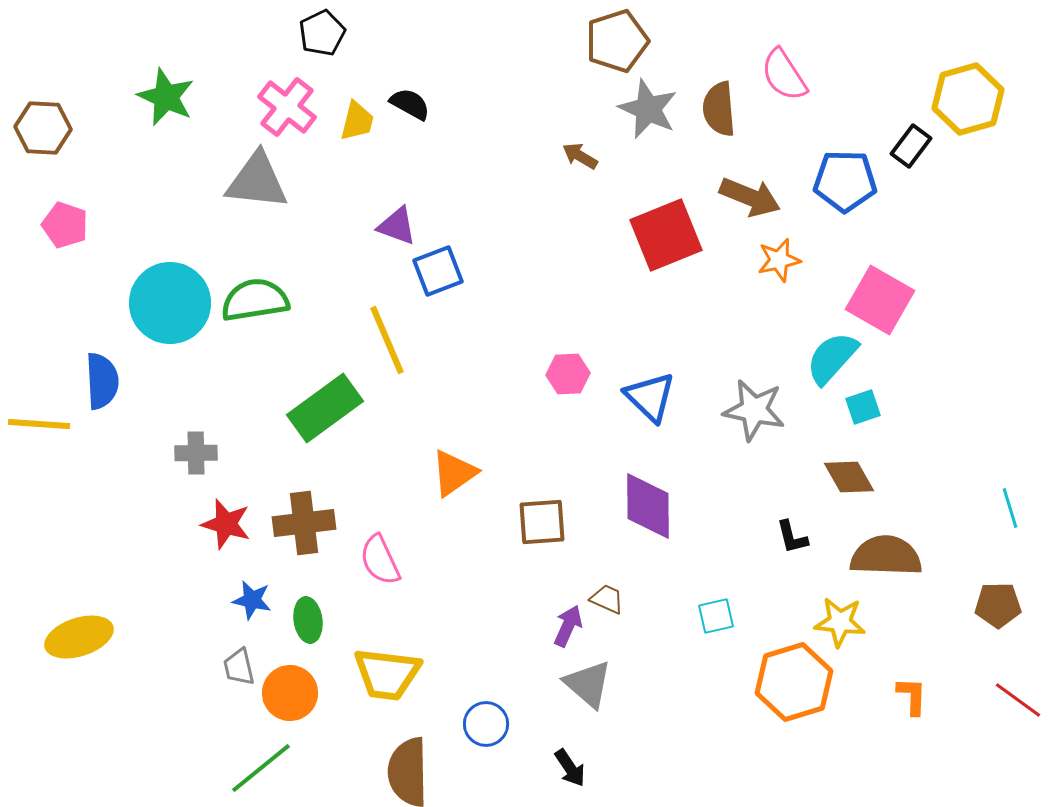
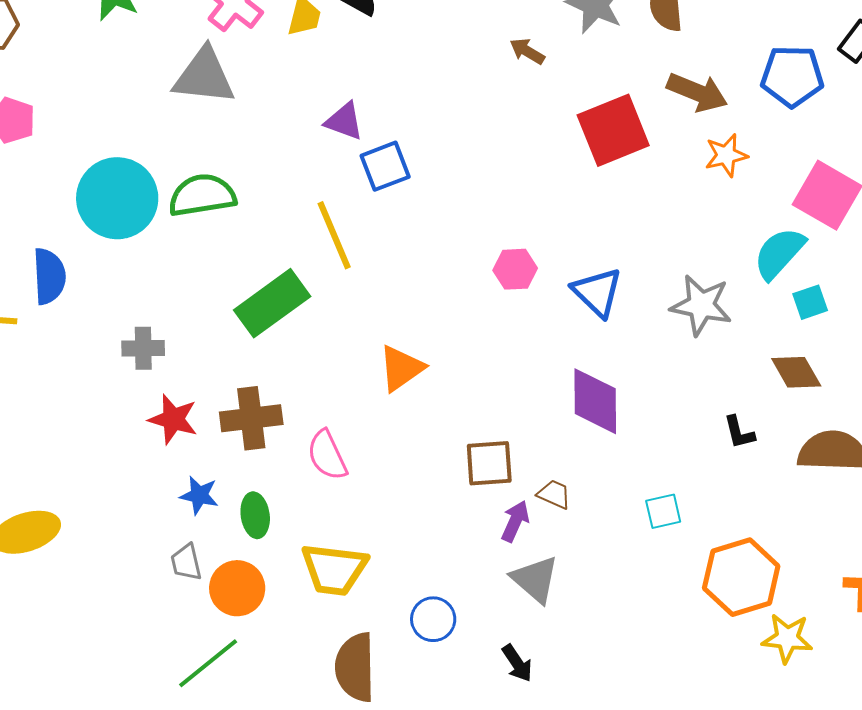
brown square: (542, 522) -> (489, 463), moved
yellow star: (840, 622) -> (787, 638), moved

